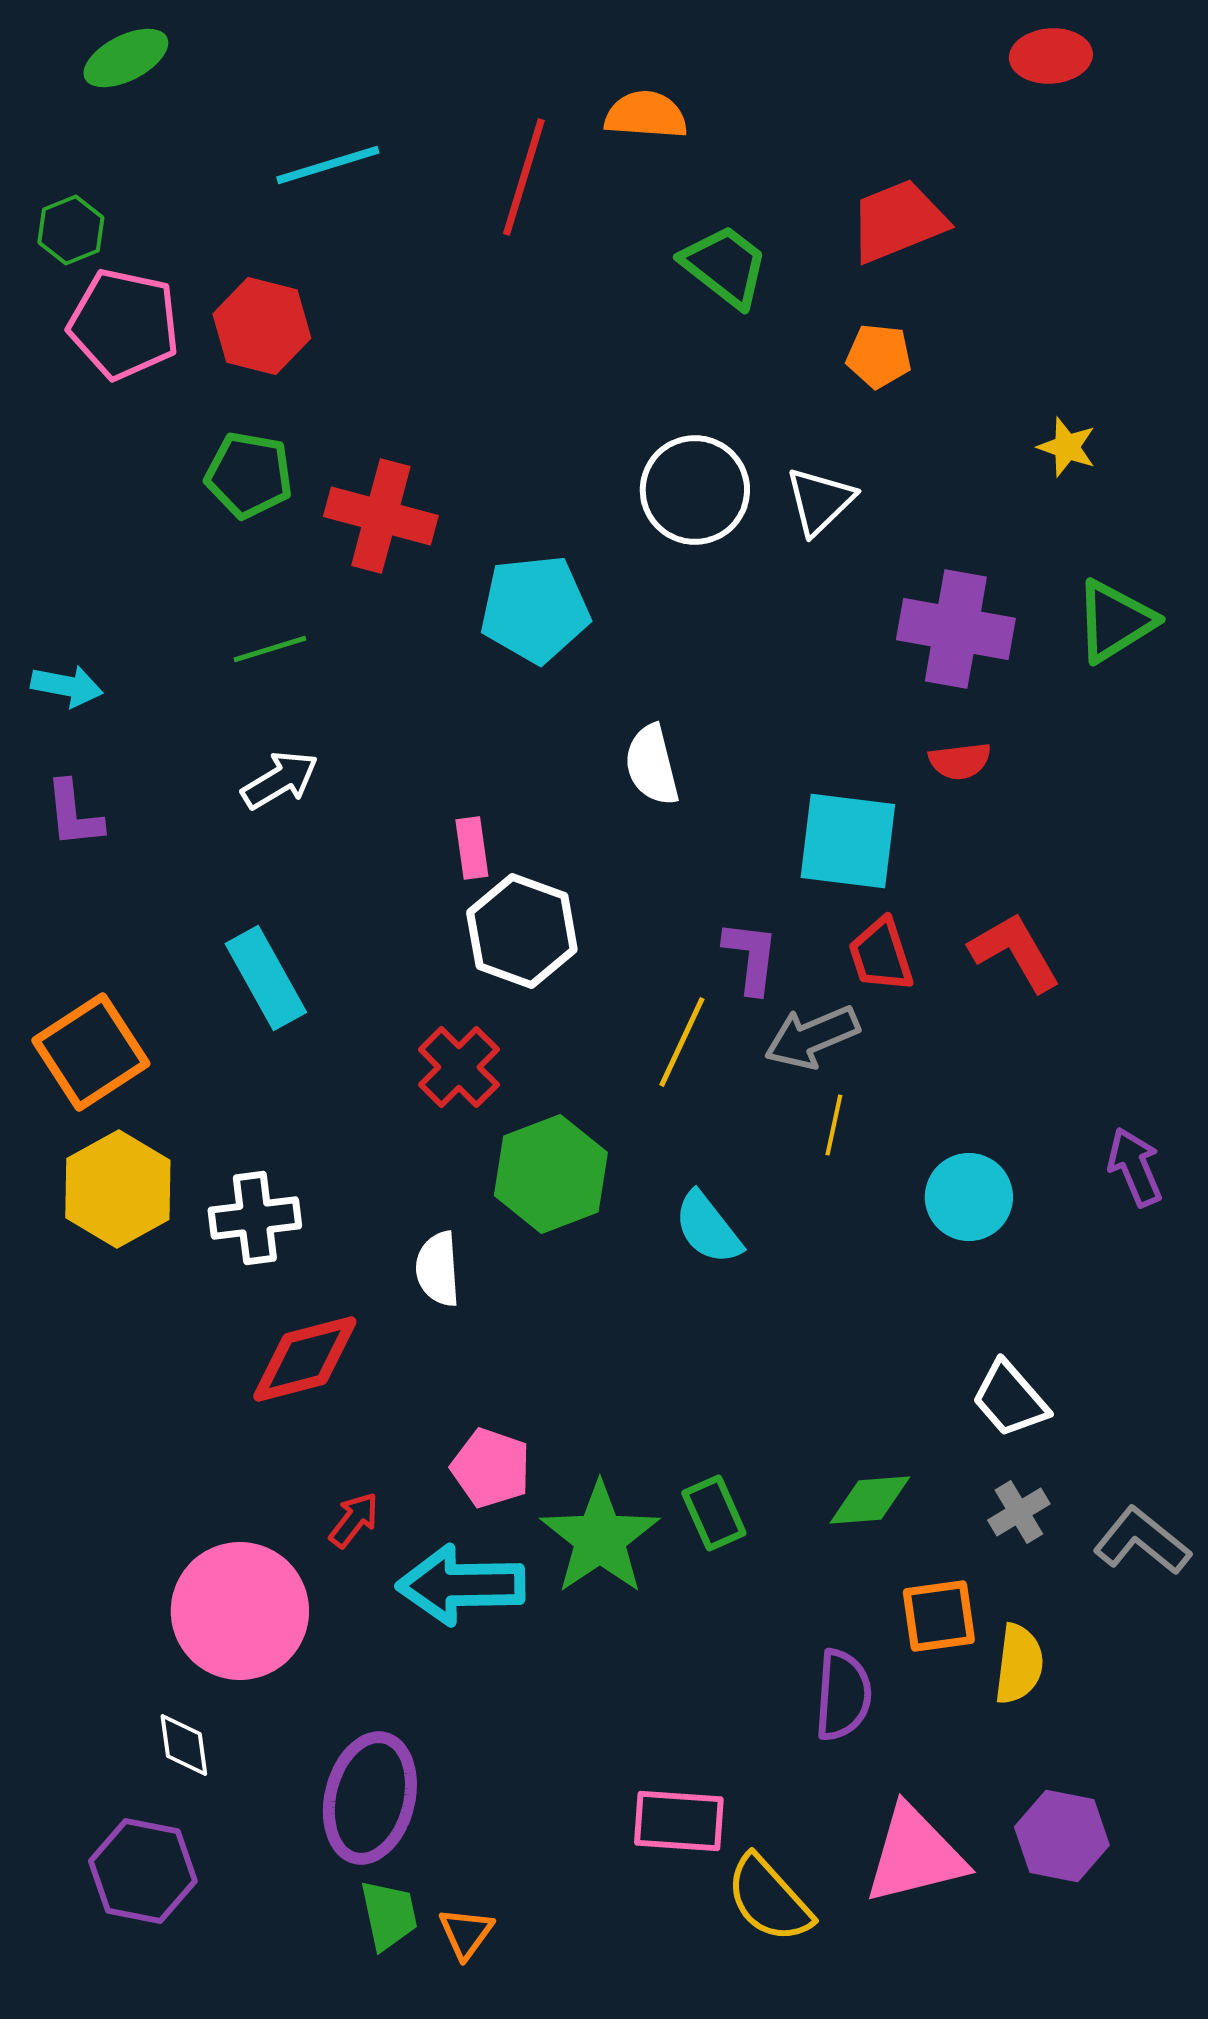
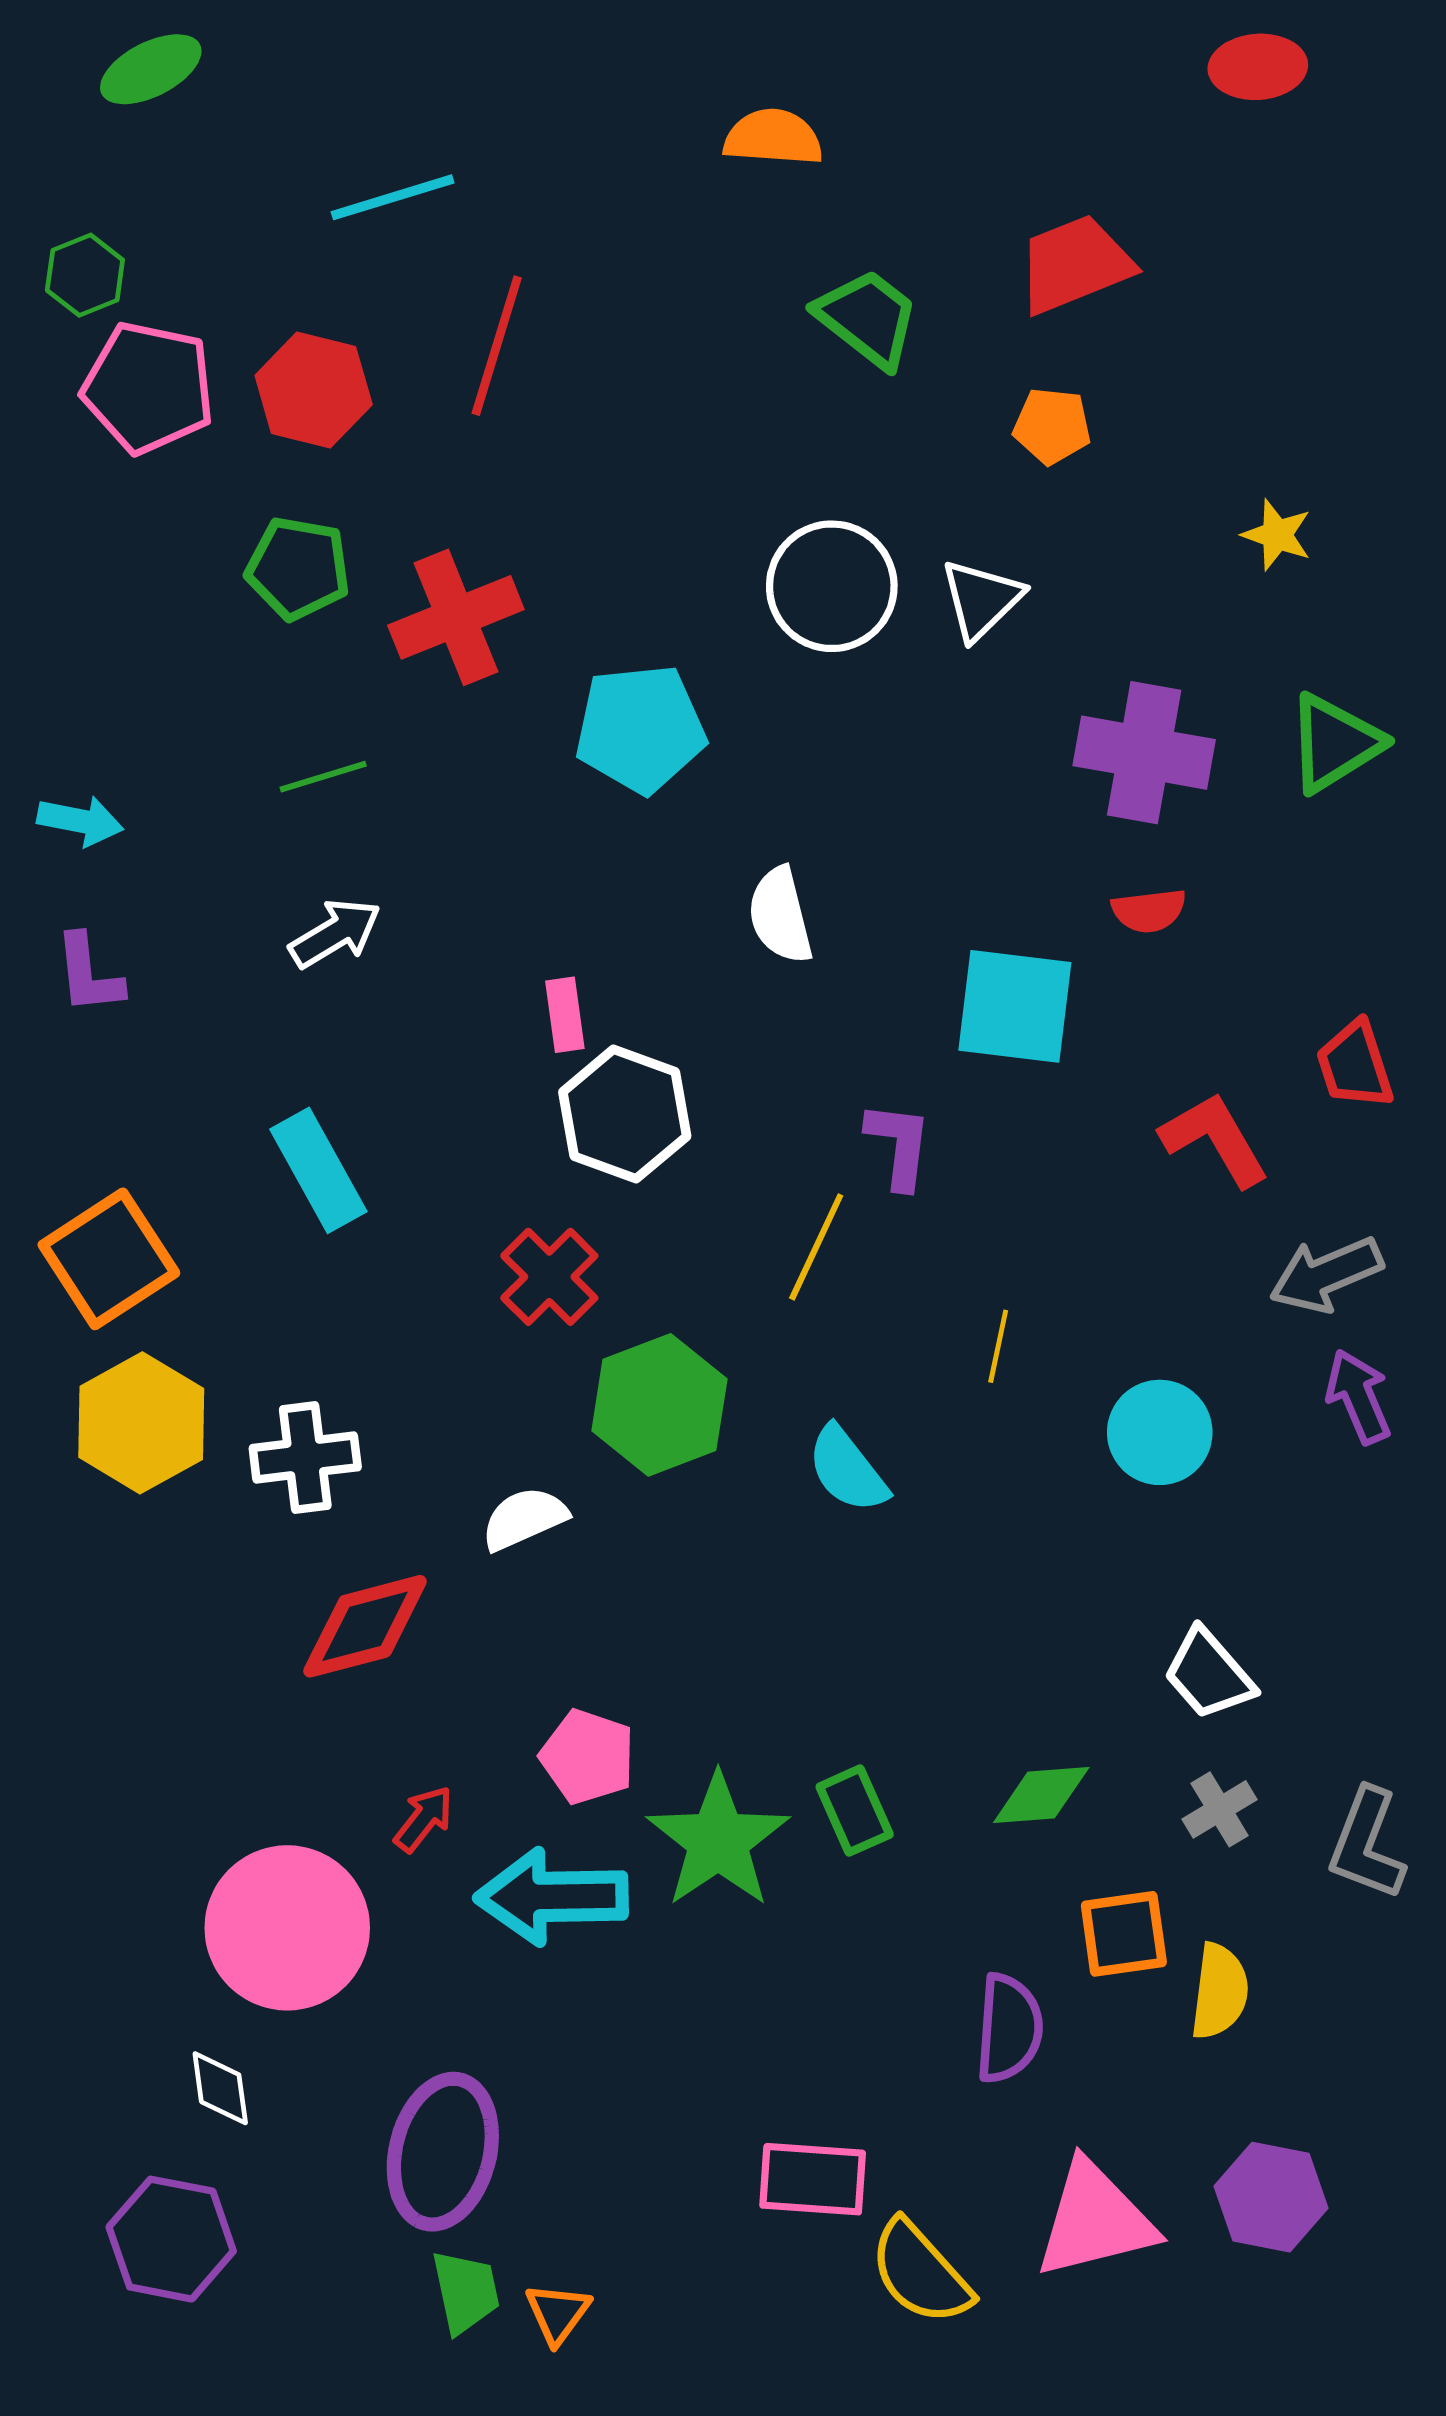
red line: (524, 177) -> (497, 346), moved
red cross: (381, 516) -> (456, 617), turned -37
red trapezoid: (881, 955) -> (1355, 1065), moved
gray arrow: (812, 1037) -> (1326, 1274), moved
white semicircle: (438, 1269) -> (524, 1519), turned 70
gray L-shape: (1142, 1541) -> (1367, 1844), turned -108

